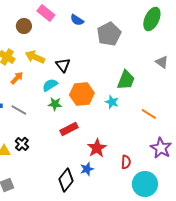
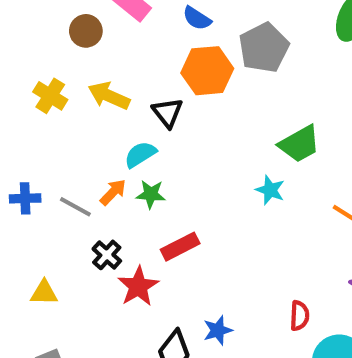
orange arrow: (17, 78) -> (113, 192), moved
green trapezoid: (126, 80) -> (299, 144), turned 40
orange hexagon: (82, 94) -> (207, 71), moved
black cross: (22, 144) -> (107, 255), moved
red star: (97, 148) -> (138, 286), moved

